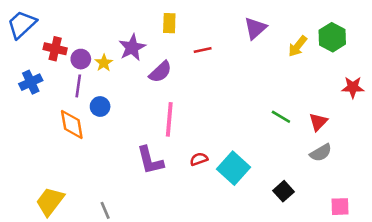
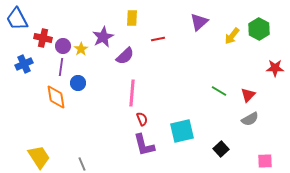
blue trapezoid: (22, 24) -> (17, 19), turned -75
red semicircle: (199, 159) -> (142, 119), moved, turned 88
purple L-shape: (150, 160) -> (144, 145), moved
cyan square: (233, 168) -> (182, 131), turned 35
yellow trapezoid: (50, 201) -> (39, 157), turned 110

